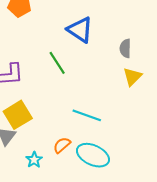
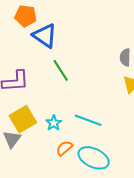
blue triangle: (80, 30) -> (45, 36), moved
cyan star: (34, 160) -> (54, 123), moved

